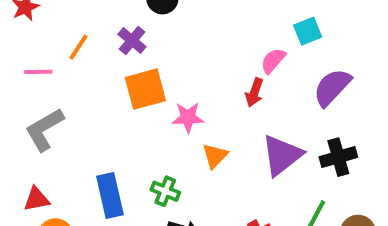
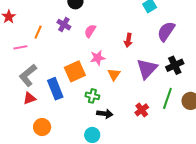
pink semicircle: (273, 61) -> (90, 31), moved
orange square: (145, 89) -> (75, 71), moved
blue rectangle: (110, 195) -> (55, 89), moved
red triangle: (36, 199) -> (29, 98), moved

